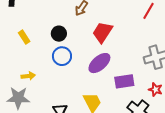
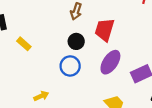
black circle: (59, 34) -> (76, 41), moved
yellow rectangle: (24, 37) -> (24, 44), moved

